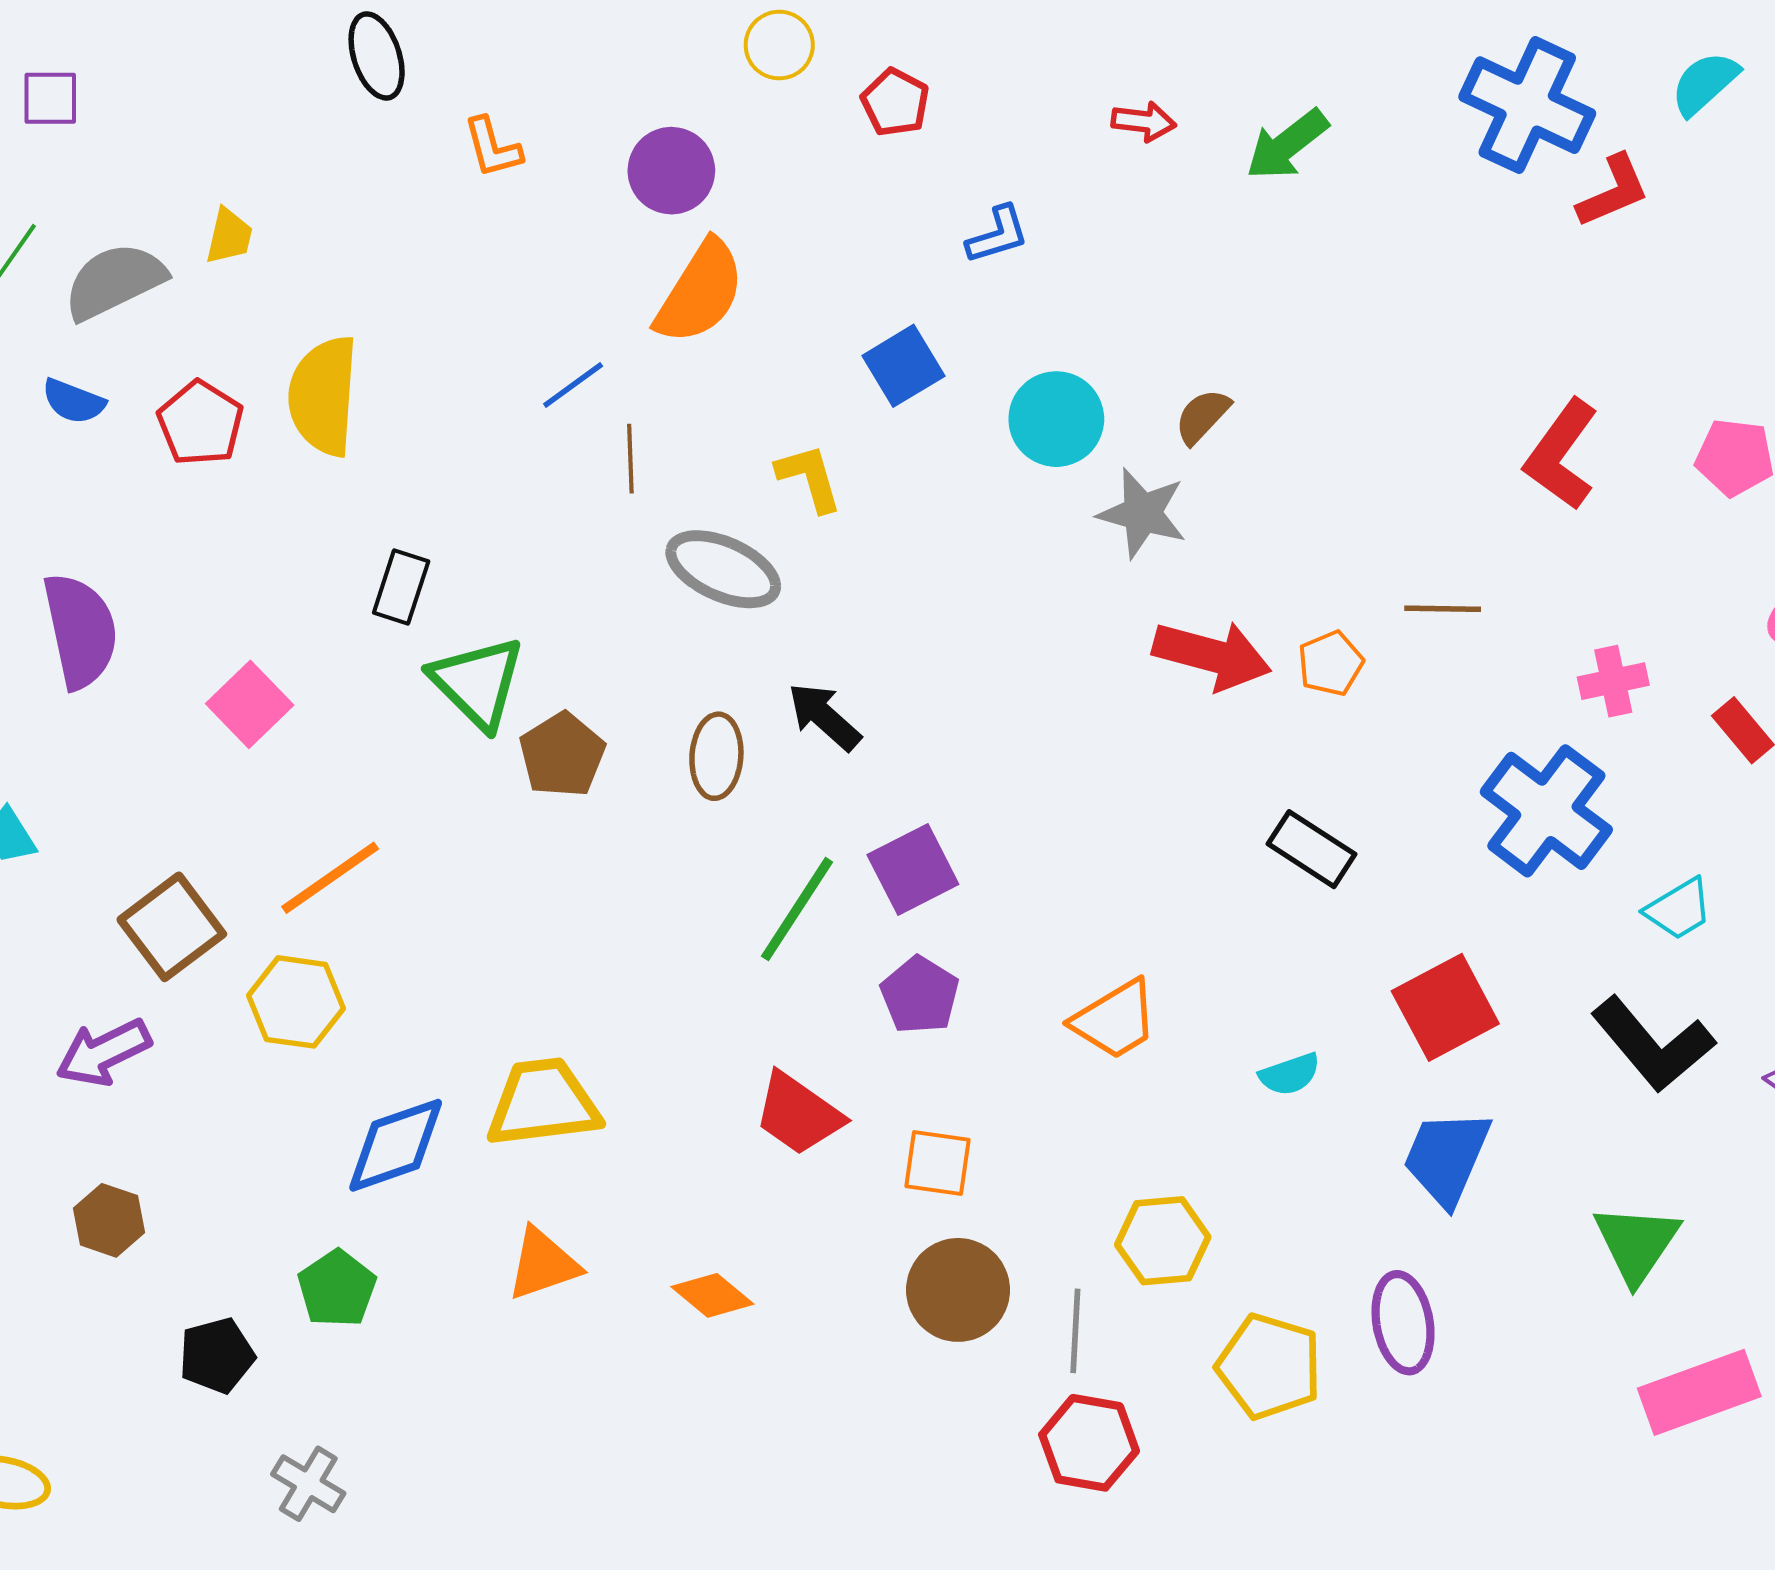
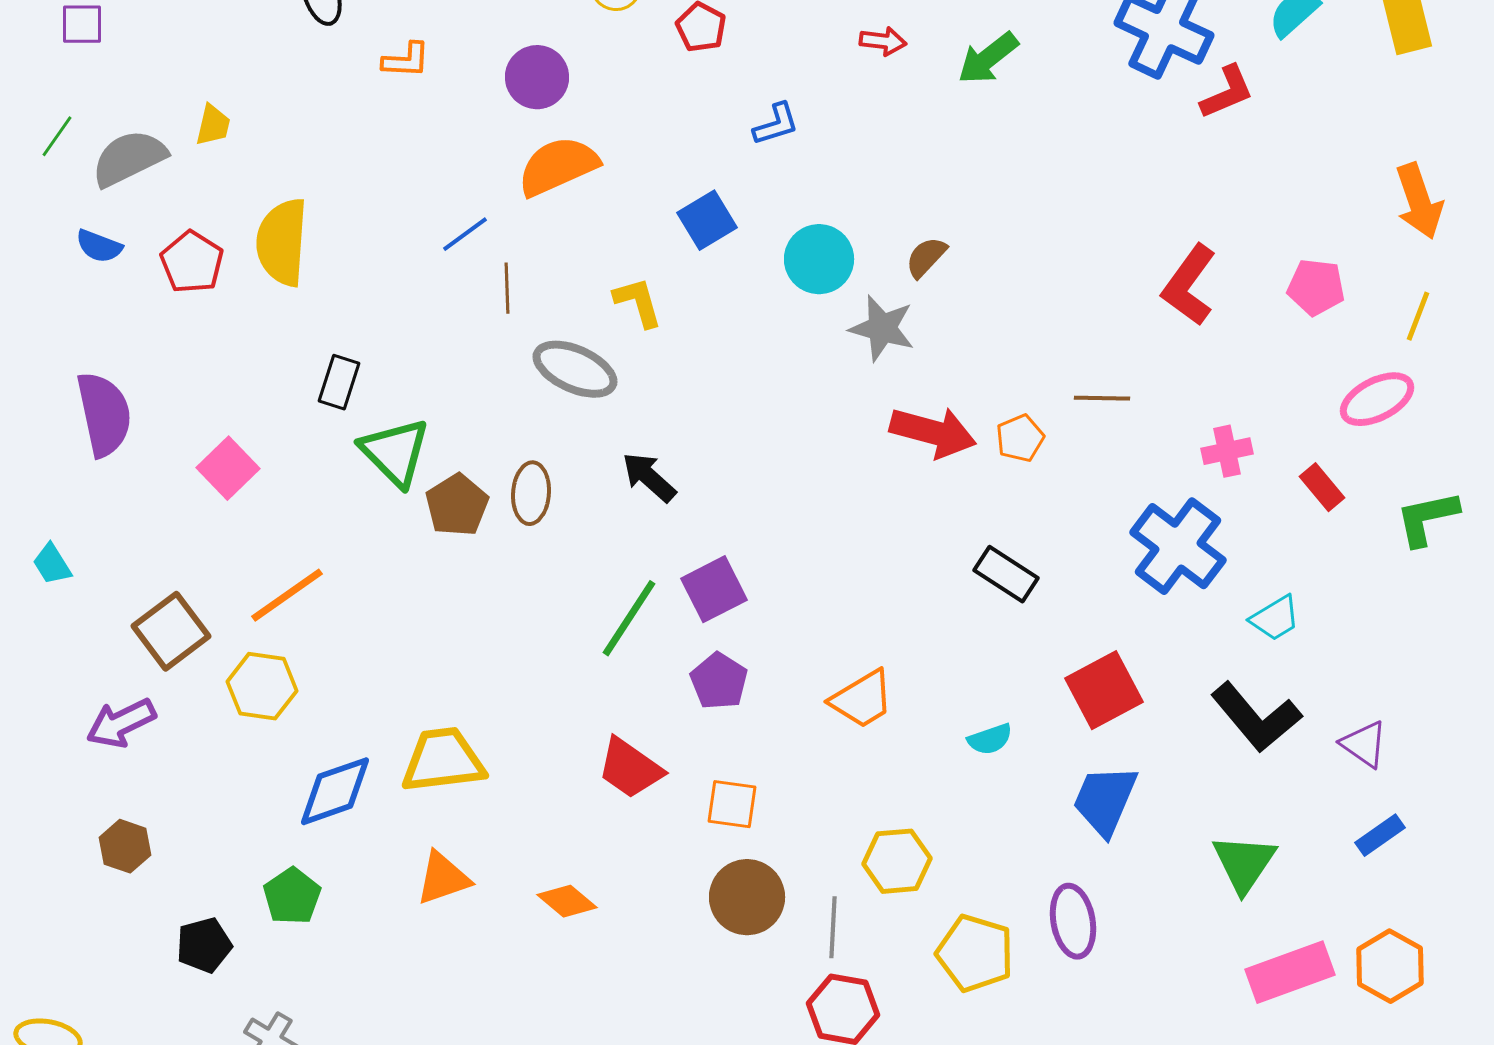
orange L-shape: (493, 147) -> (406, 60), turned -72
orange semicircle: (700, 292) -> (558, 166), turned -146
brown ellipse: (716, 756) -> (531, 493), moved

